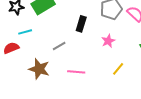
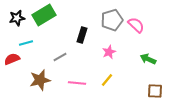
brown star: (39, 69) -> (40, 80), turned -30
yellow line: (118, 69) -> (107, 80), moved

